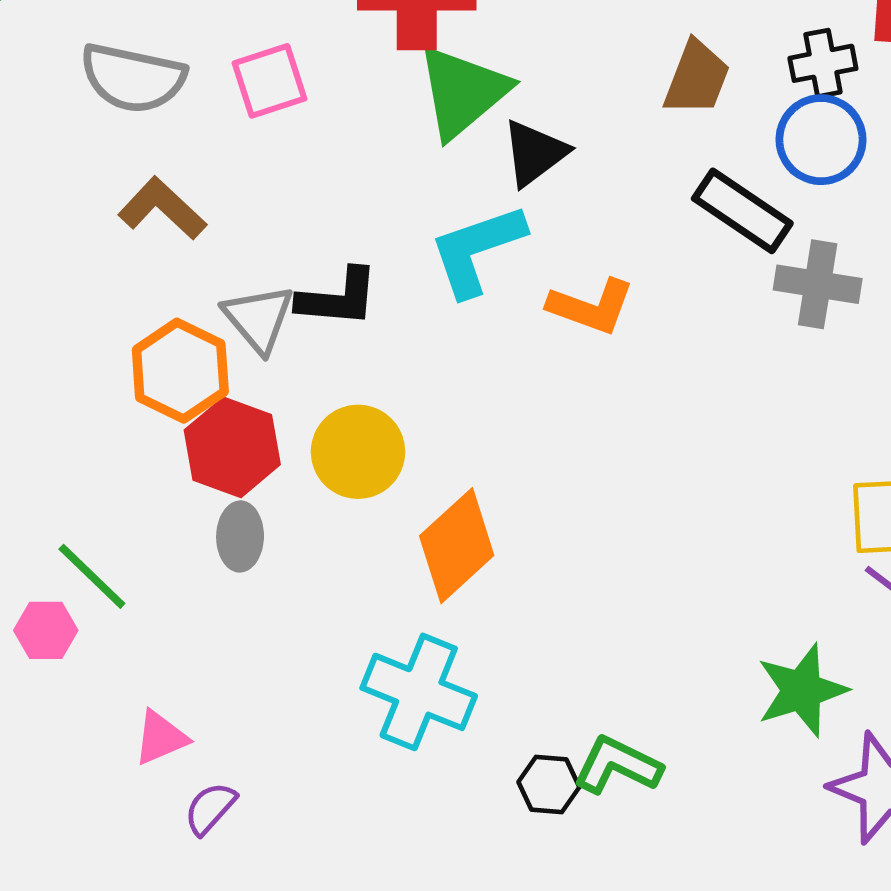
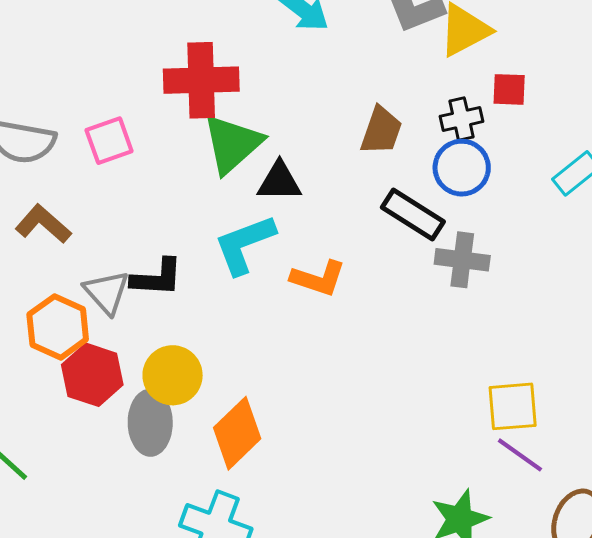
black triangle: (535, 153) -> (279, 182), turned 39
gray ellipse: (240, 536) -> (150, 423), moved, size x1.5

